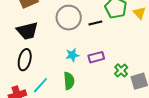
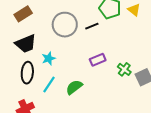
cyan star: (72, 55) -> (49, 58), moved
green semicircle: (69, 81) -> (74, 87), turned -114
cyan line: (40, 85) -> (49, 84), moved

